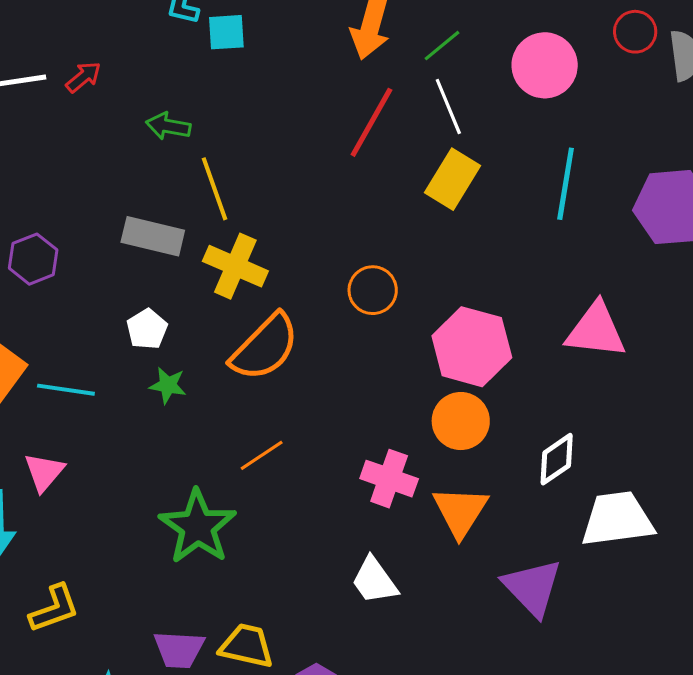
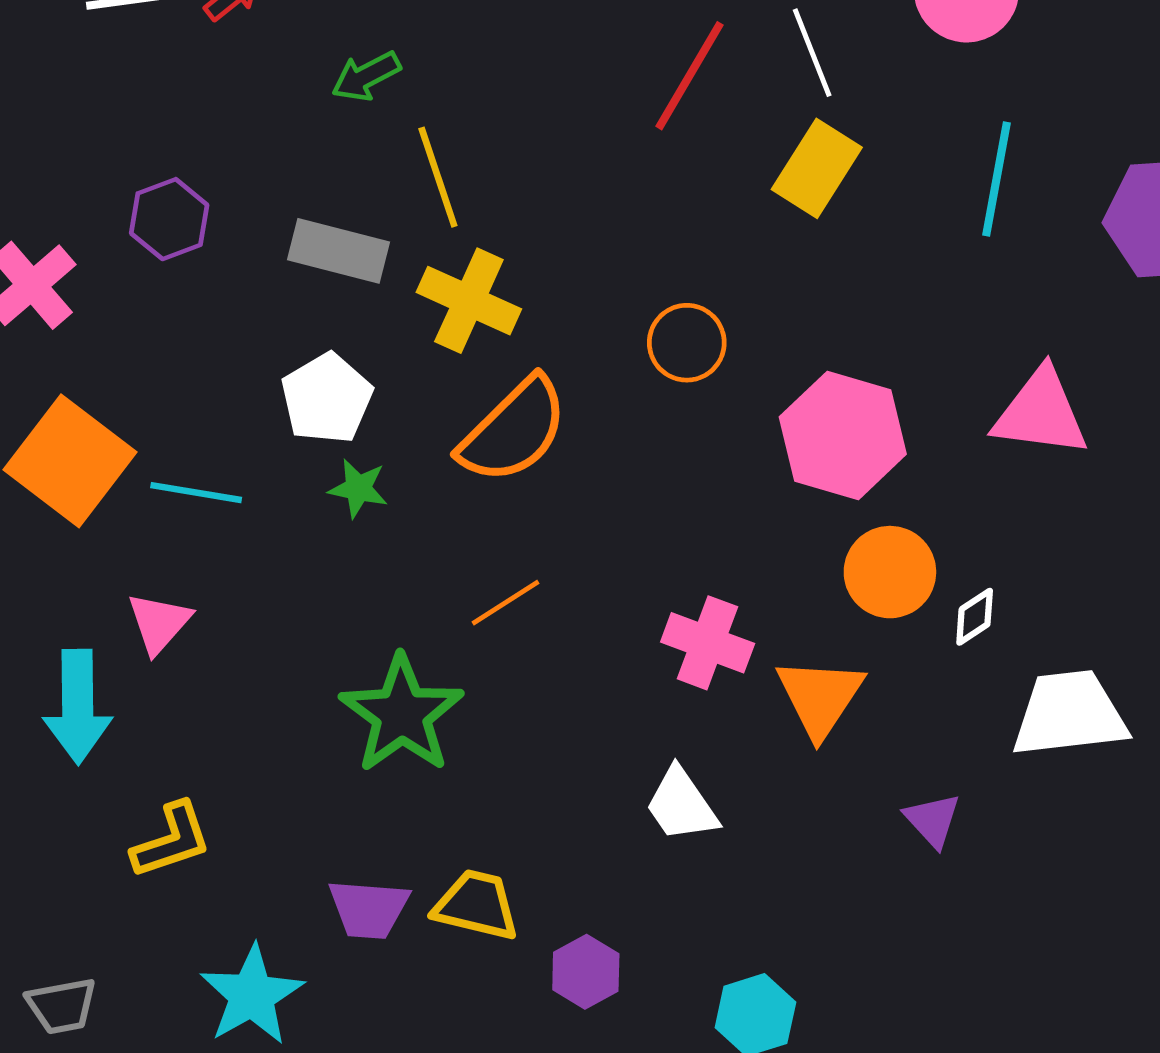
green arrow: (168, 126) -> (366, 76), turned -39
purple hexagon: (33, 259) -> (169, 219), moved
white pentagon: (147, 329) -> (327, 398), size x1.4
orange circle: (461, 421) -> (890, 572), moved
white diamond: (557, 459) -> (975, 617), size x0.7
purple triangle: (532, 587) -> (933, 820), size x0.6

